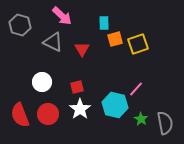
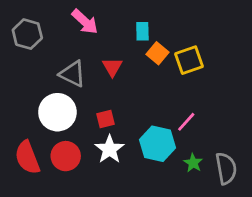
orange square: (115, 39) -> (158, 53), turned -35
gray triangle: (53, 42) -> (73, 74), moved
white circle: (42, 82) -> (57, 112), size x1.4

